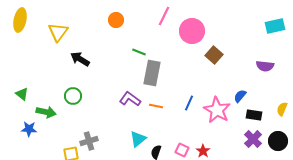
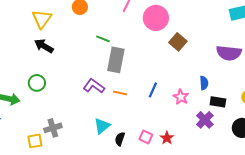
yellow triangle: (58, 32) -> (42, 19), moved
purple semicircle: (265, 66) -> (229, 53), size x1.4
blue semicircle: (240, 96) -> (204, 83), turned 136
pink star: (217, 110) -> (181, 97), size x0.6
purple cross: (253, 139) -> (205, 120), moved

